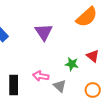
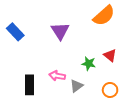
gray triangle: (60, 86) -> (76, 86), turned 40

